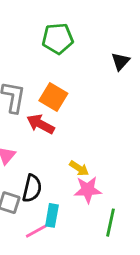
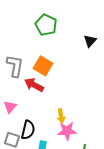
green pentagon: (58, 39) -> (46, 25), turned 30
yellow arrow: (79, 168) -> (61, 116), turned 48

